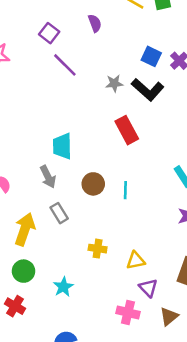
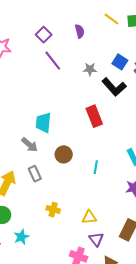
gray star: (114, 83) -> (90, 69), moved
gray arrow: (48, 177) -> (30, 145), turned -30
cyan line: (125, 190) -> (96, 167), moved
yellow cross: (98, 249) -> (53, 210), moved
cyan star: (63, 287) -> (21, 237), moved

